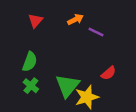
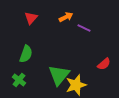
red semicircle: (109, 73) -> (104, 64), moved
green cross: (31, 86) -> (19, 80), moved

